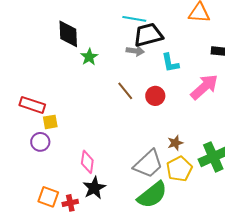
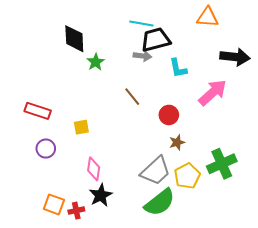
red circle: (155, 96) -> (169, 115), moved
yellow square: (50, 122) -> (81, 127), moved
brown star: (175, 143) -> (177, 142), moved

